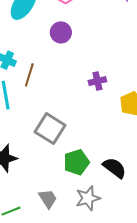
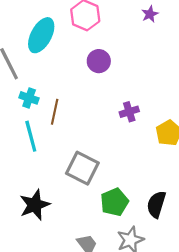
purple circle: (61, 32) -> (99, 61), moved
black semicircle: (114, 168) -> (156, 204), turned -105

